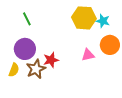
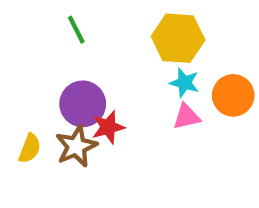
green line: (27, 19) -> (76, 30), moved
cyan star: (103, 21) -> (184, 83), moved
purple circle: (25, 49) -> (83, 104), moved

